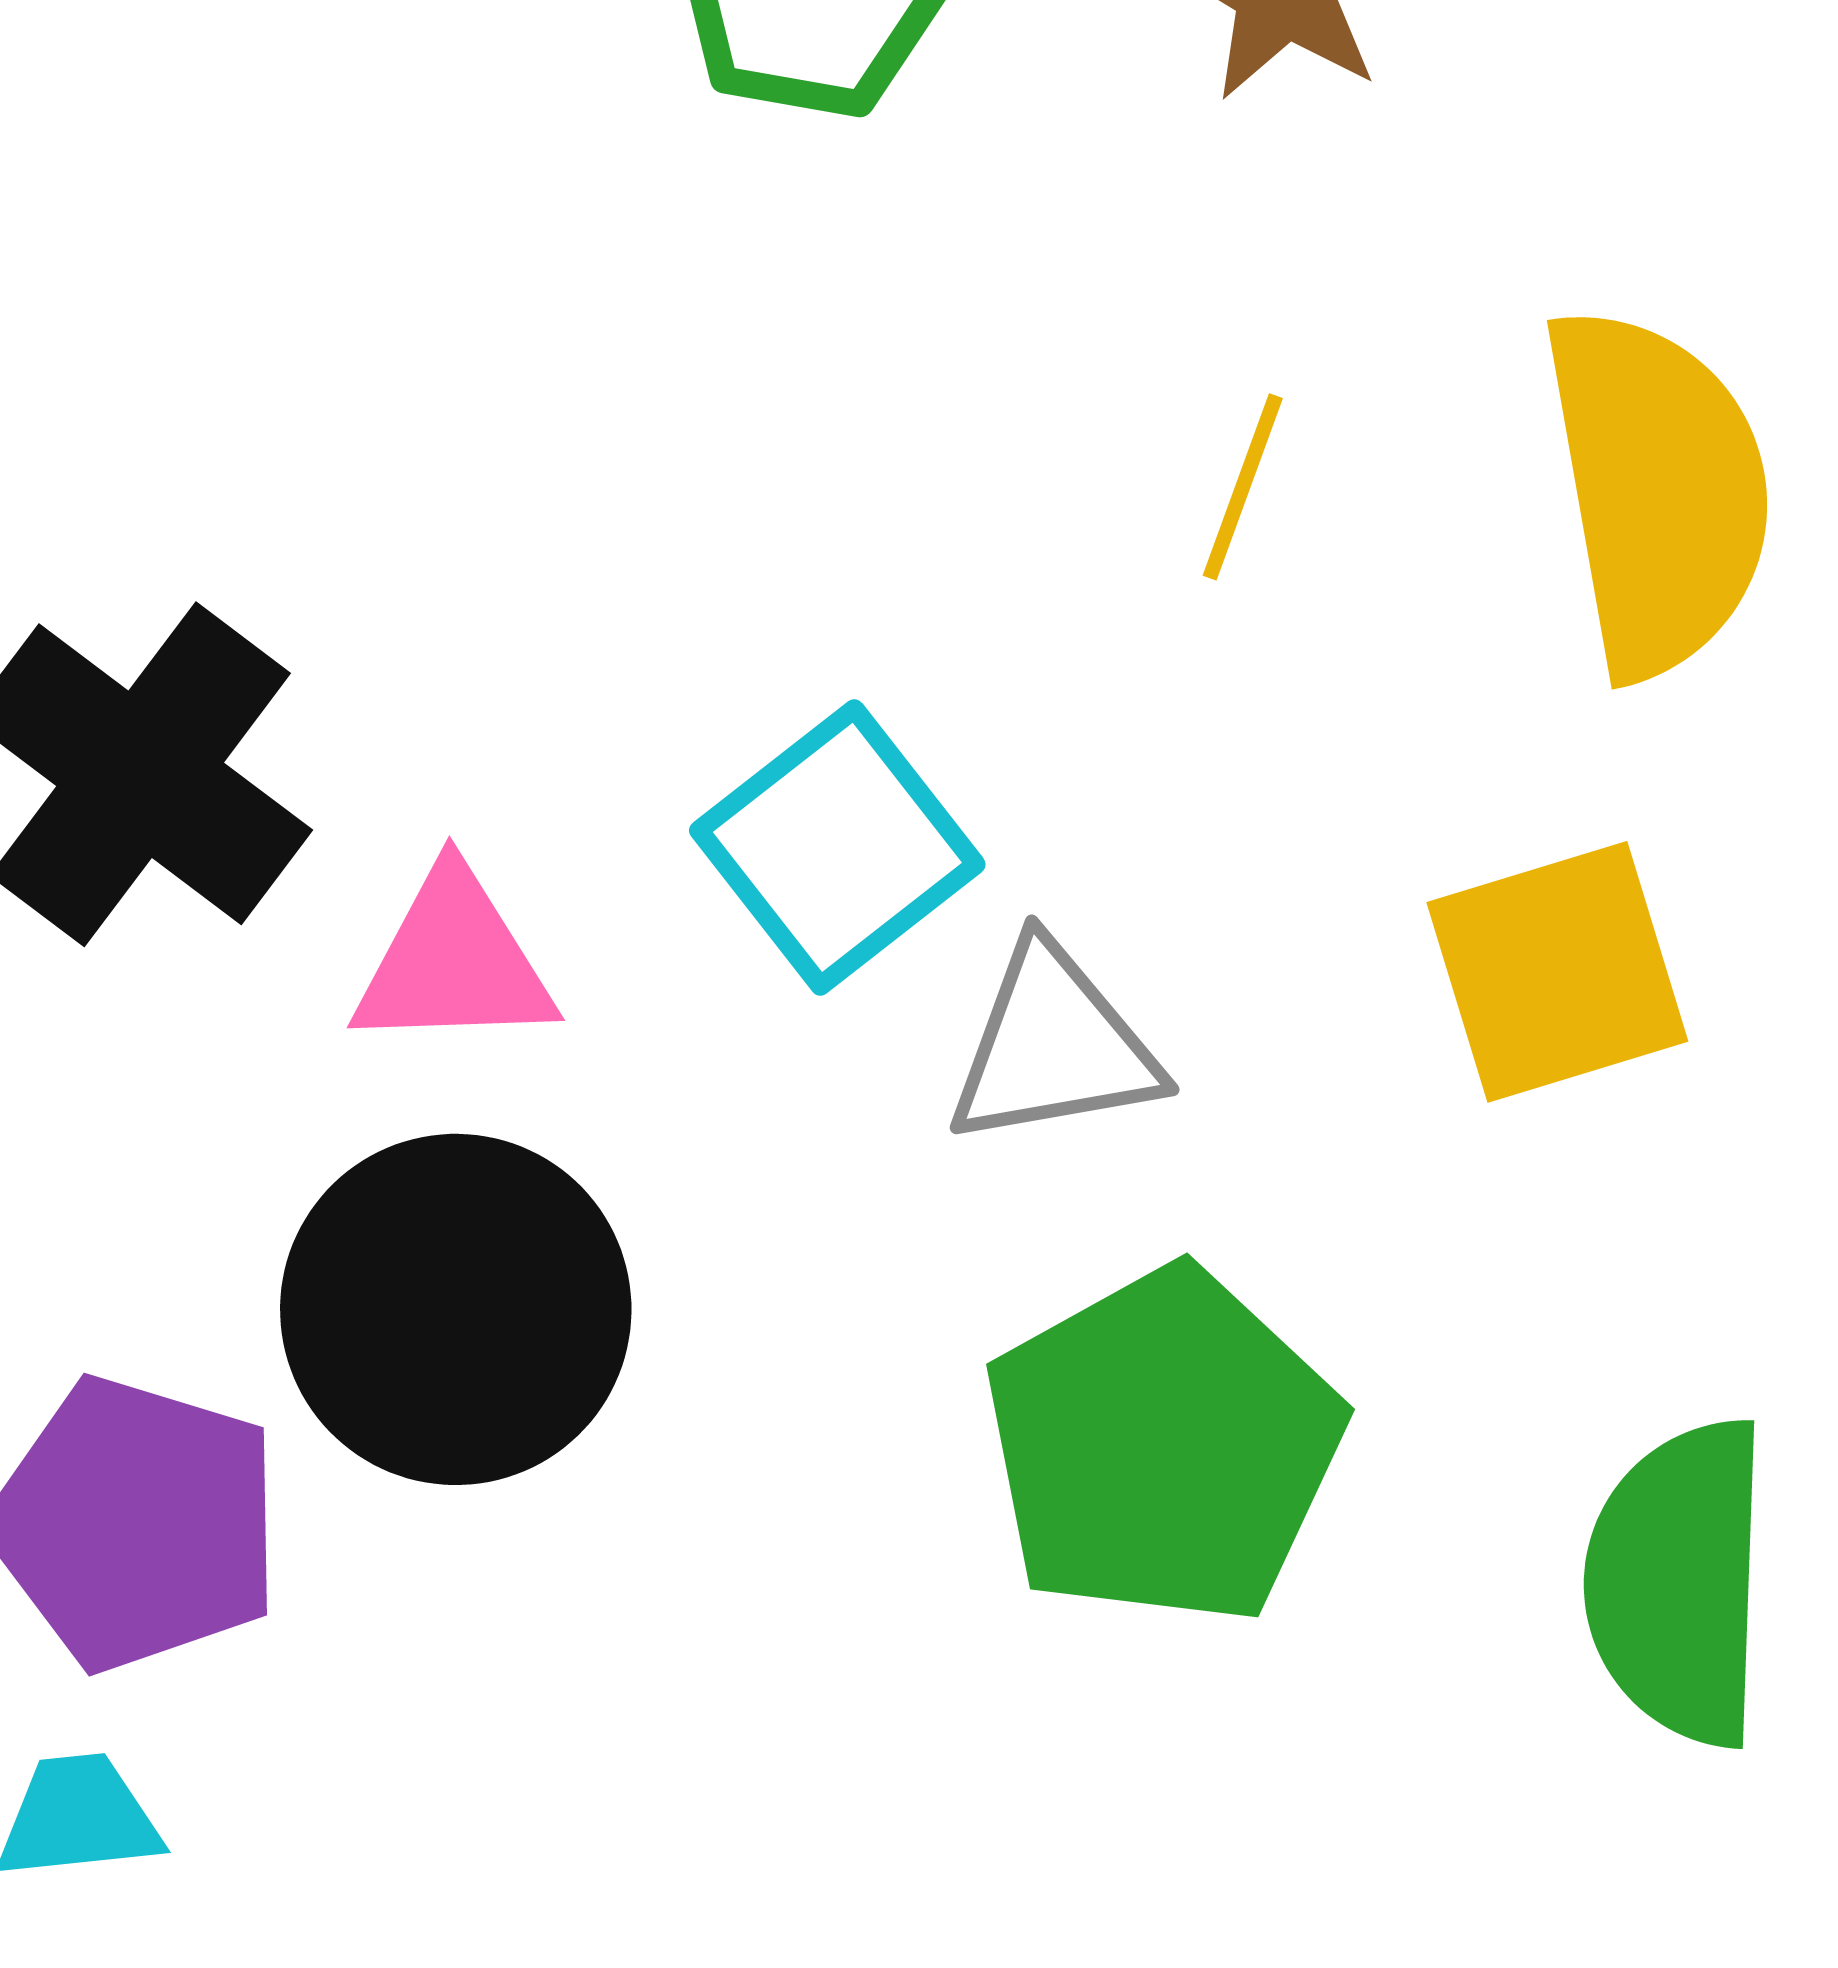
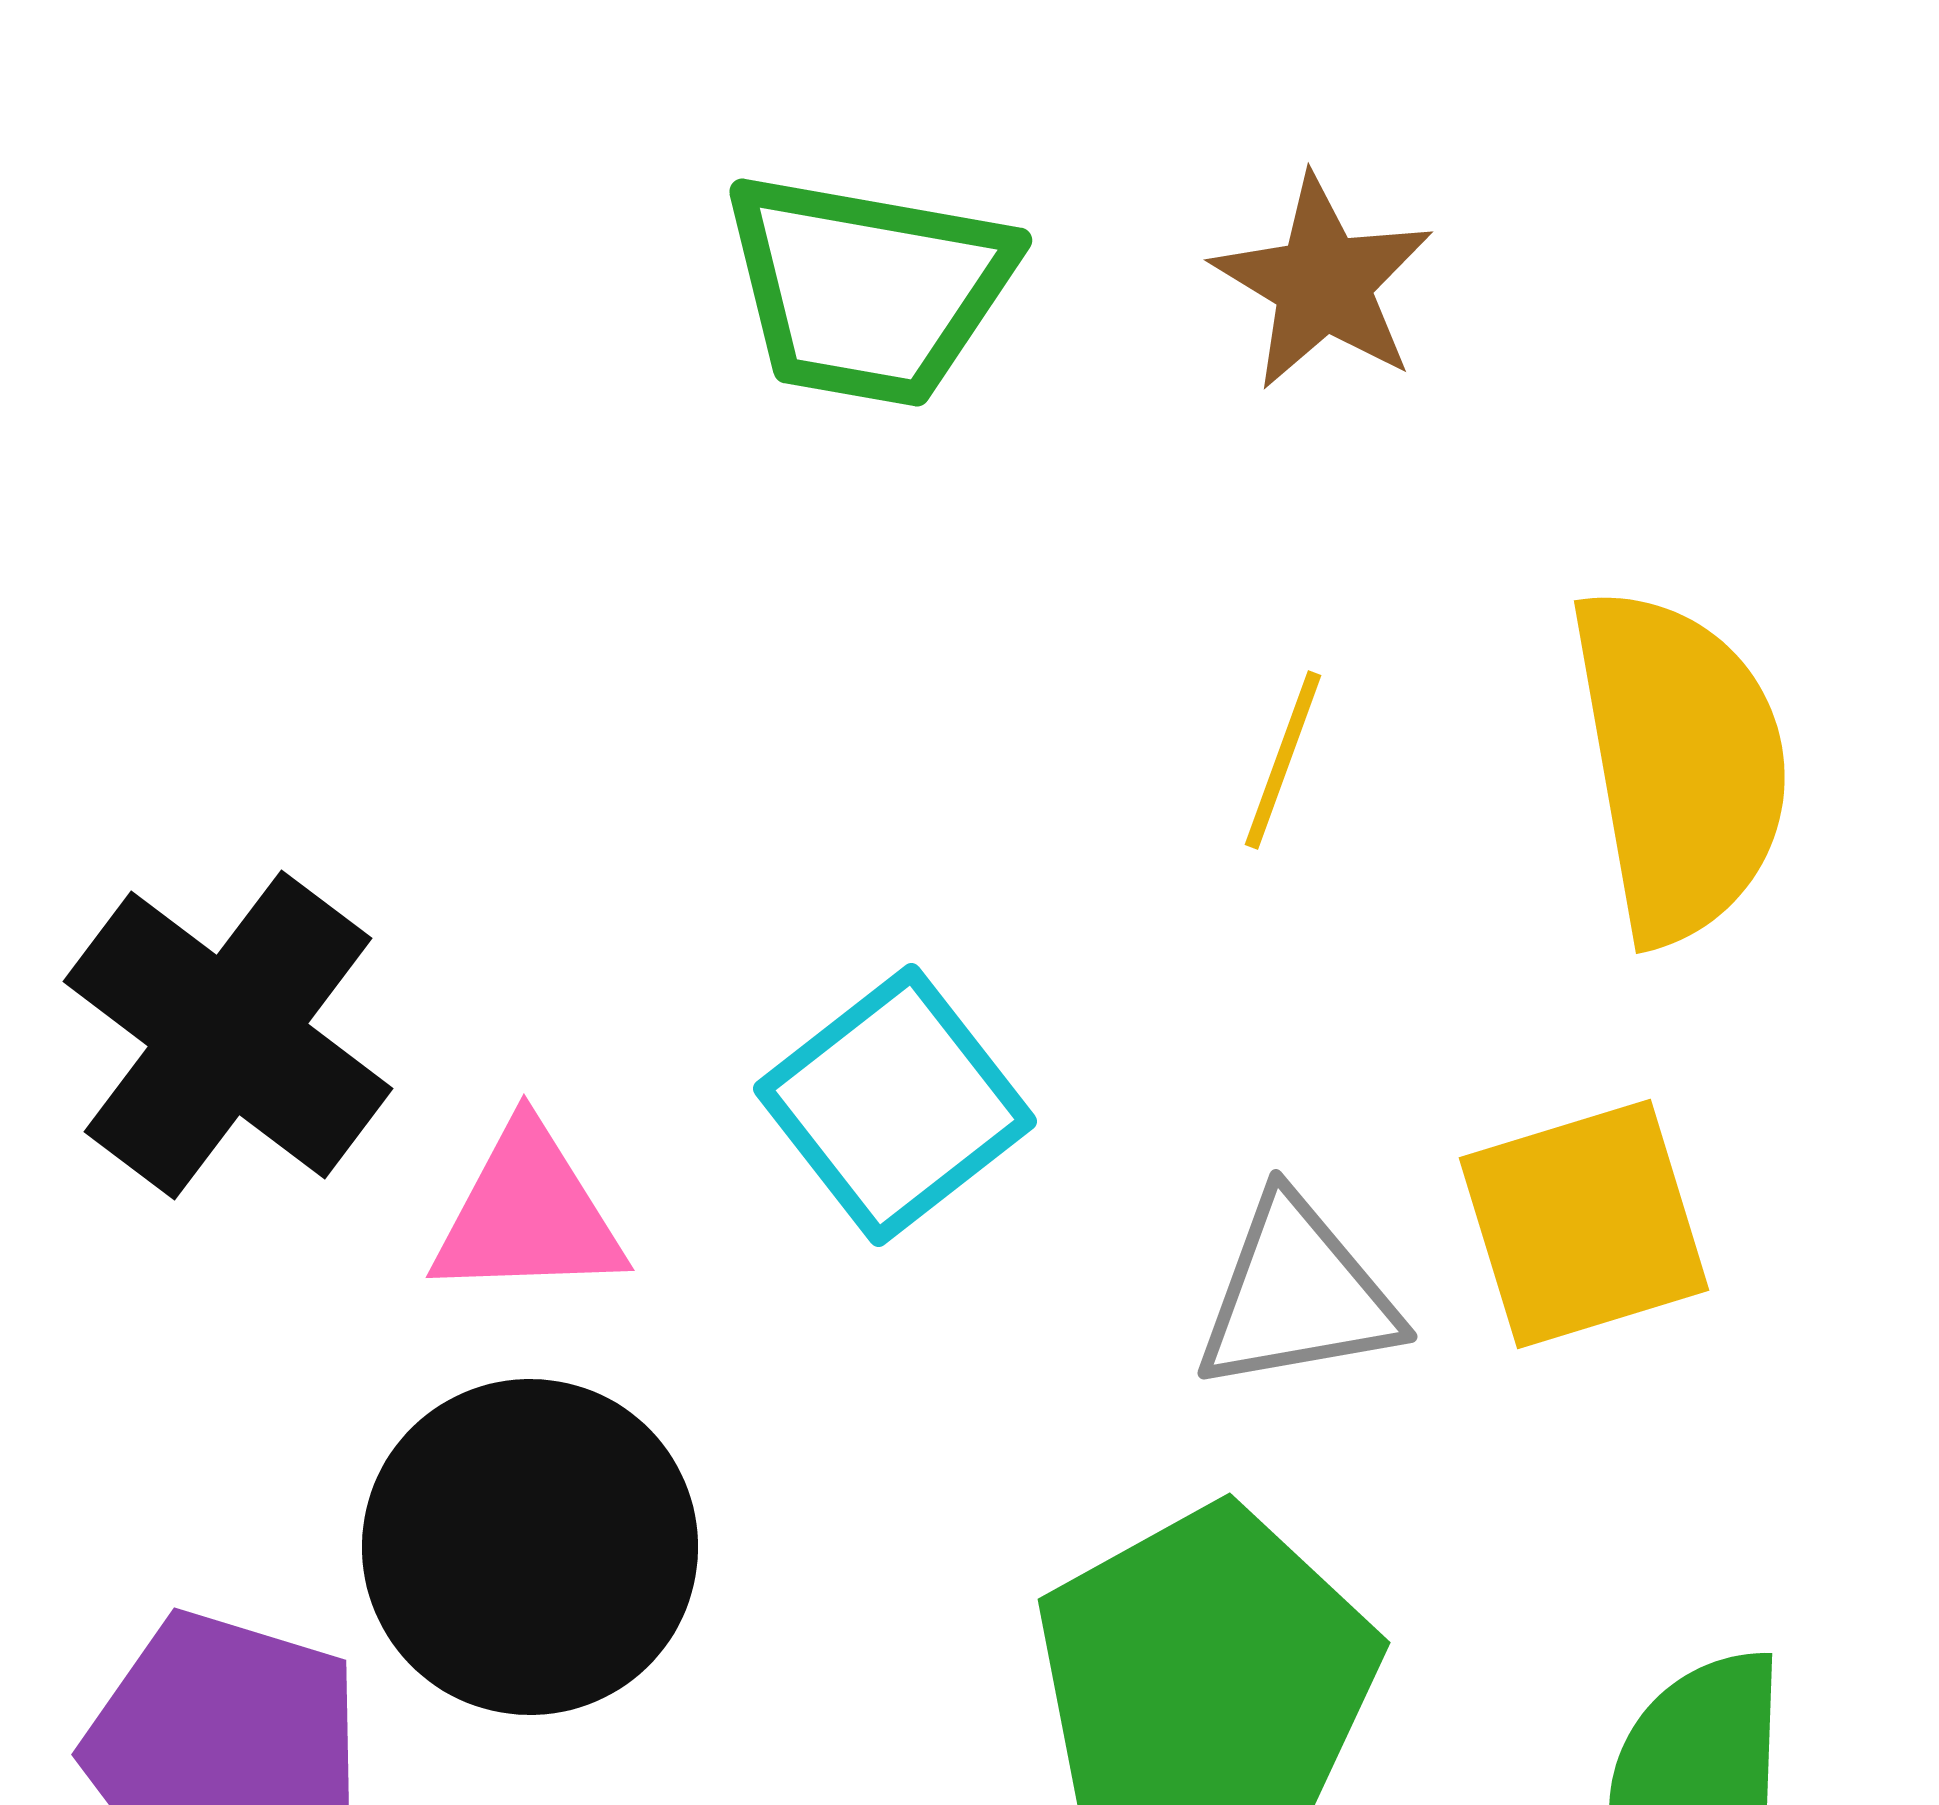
gray triangle: (1054, 1046) -> (1297, 1295), moved

